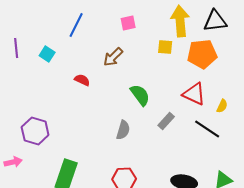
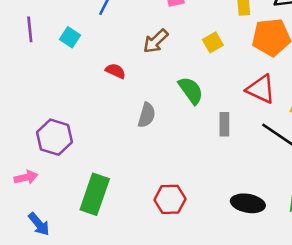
yellow square: (165, 47) -> (213, 42), moved, turned -35
gray rectangle: (166, 121) -> (224, 124), turned -42
gray semicircle: (123, 130) -> (147, 115), moved

